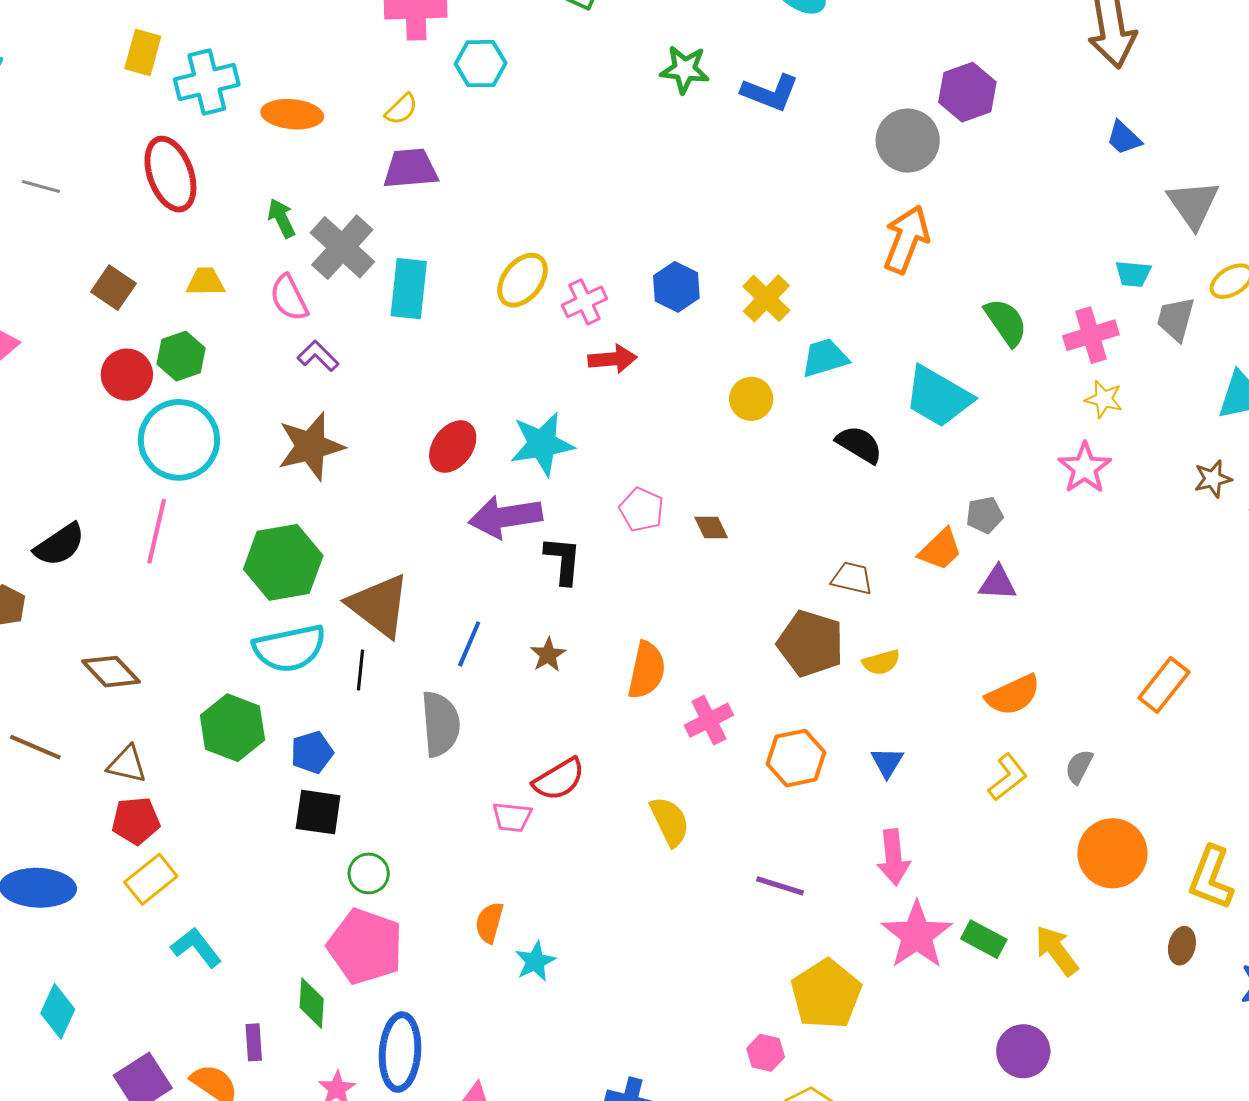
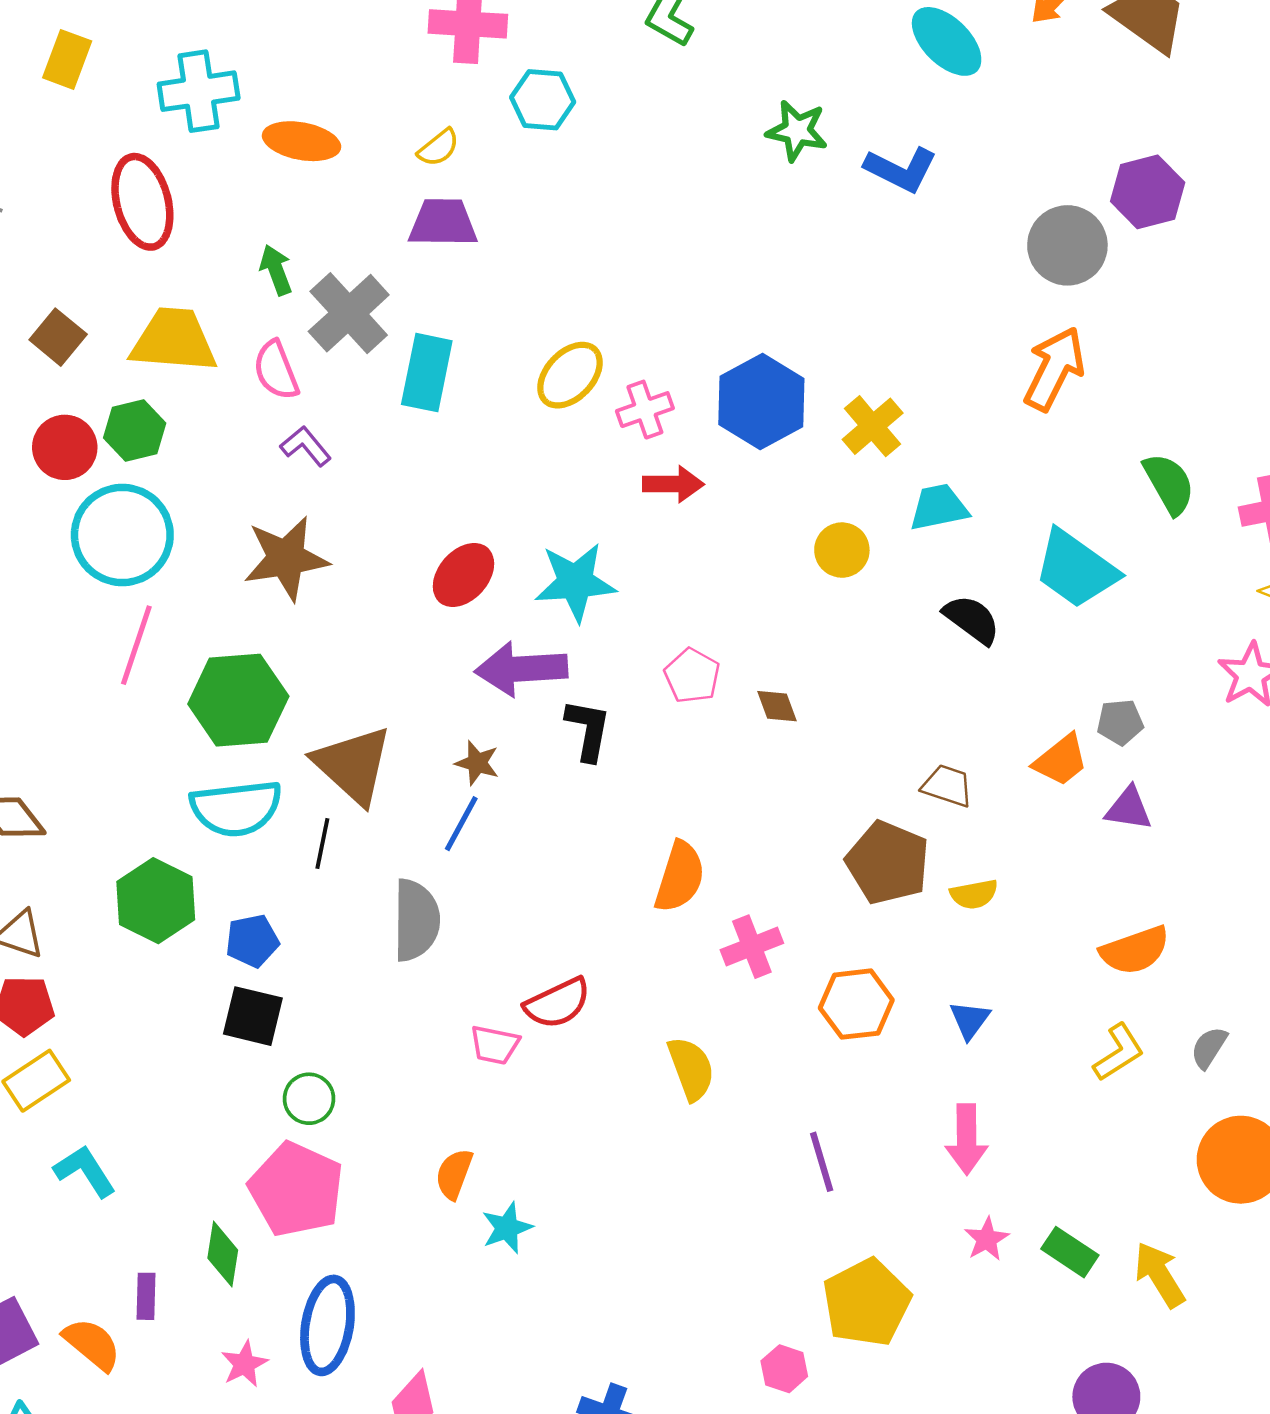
yellow rectangle: (143, 52) -> (67, 59), moved
yellow trapezoid: (205, 282) -> (174, 340), size x1.8
blue hexagon: (676, 287) -> (761, 402), size x1.5
pink line: (157, 531) -> (136, 645), moved
brown star: (548, 655) -> (477, 763), moved, turned -30
purple line: (780, 886) -> (822, 1162), turned 51
pink star: (917, 935) -> (987, 1239), size x0.5

